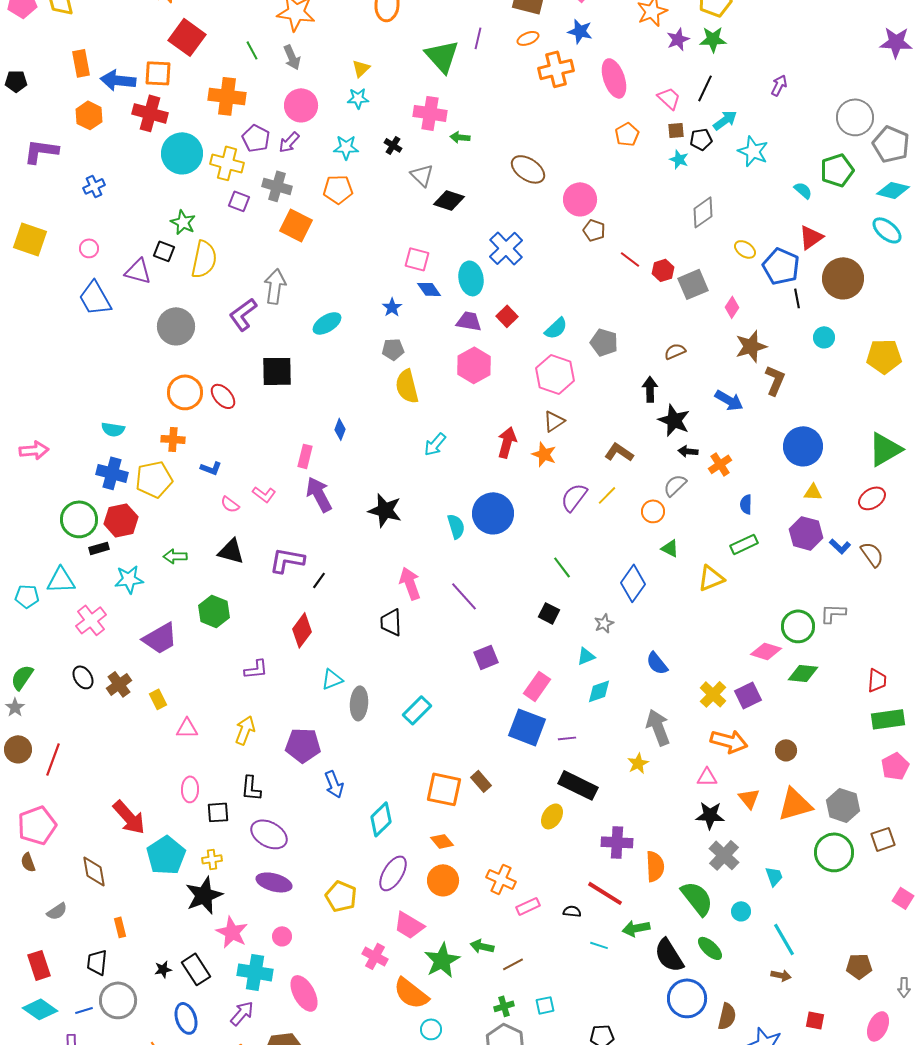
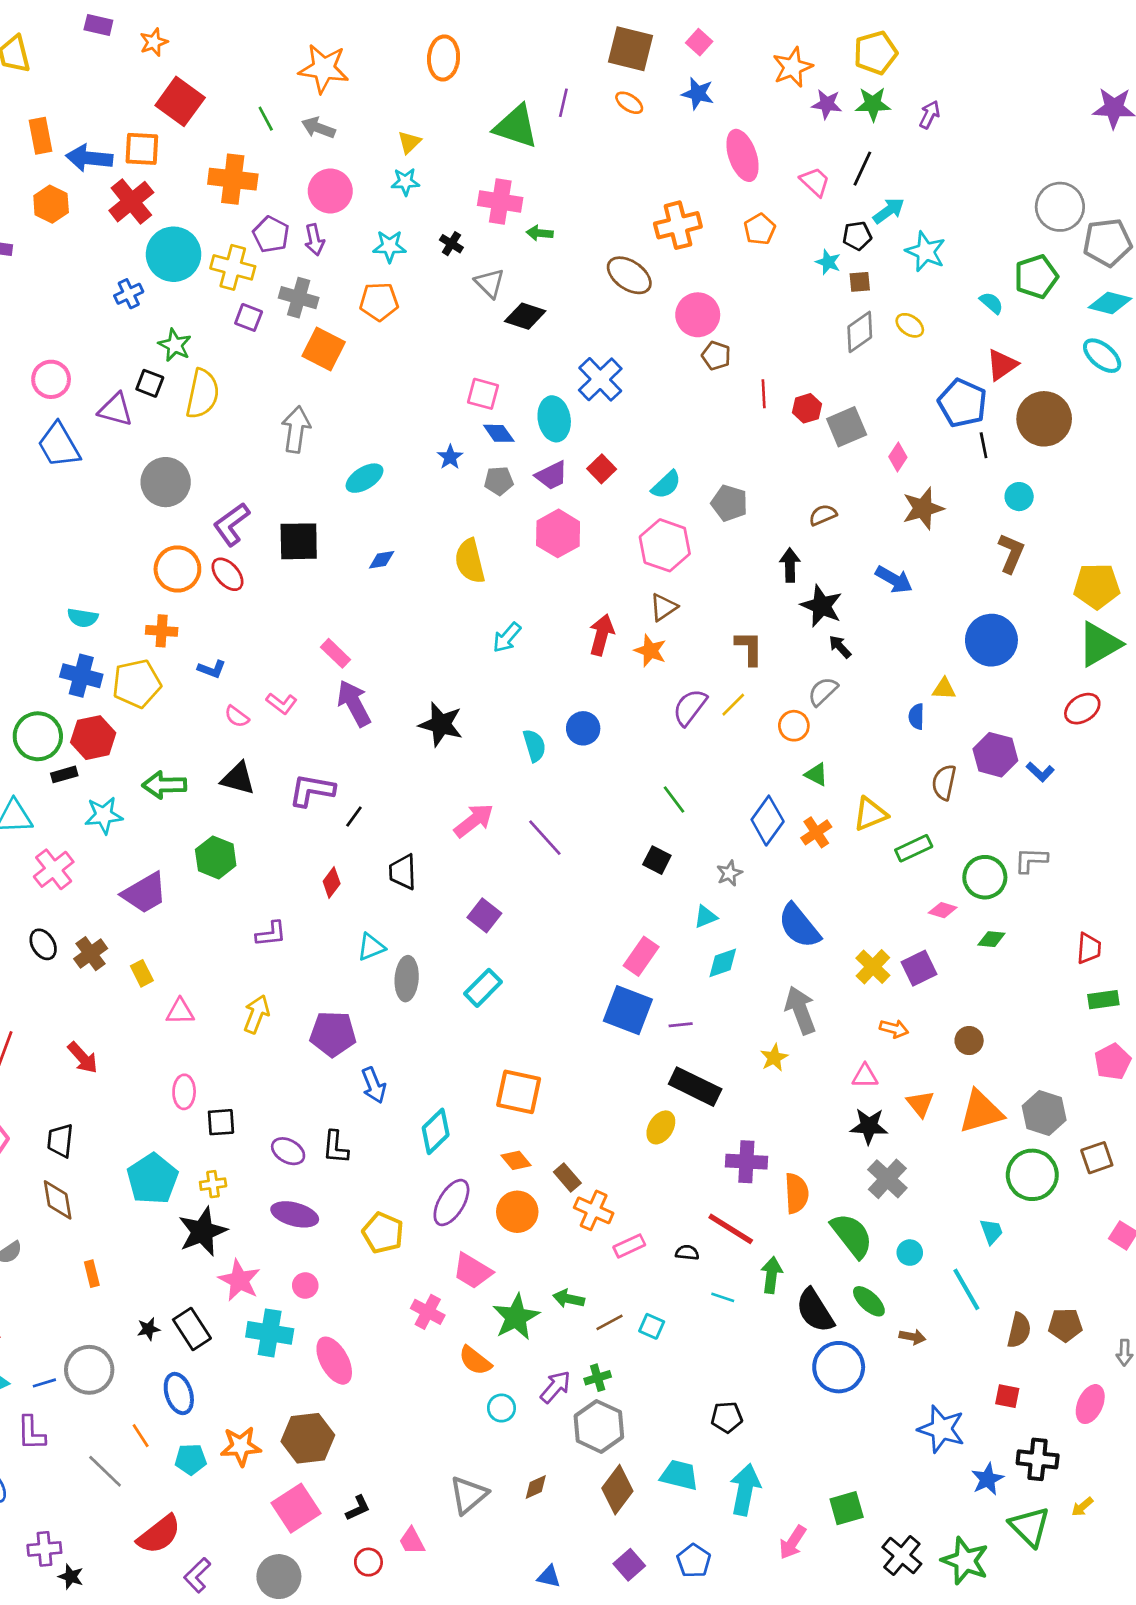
orange ellipse: (528, 38) -> (629, 103), turned 55
purple star: (678, 39) -> (827, 104), turned 30
green triangle: (442, 56) -> (516, 126), turned -30
gray arrow: (292, 57) -> (318, 128), turned 135
orange cross: (556, 69) -> (678, 225), moved
purple arrow: (779, 85) -> (930, 115), moved
red cross: (150, 113) -> (131, 202), turned 36
brown square: (676, 130) -> (860, 282), moved
purple arrow: (289, 142) -> (314, 240), turned -55
gray pentagon: (891, 144) -> (1107, 242), turned -30
blue cross: (94, 186) -> (129, 294), moved
pink circle: (89, 248) -> (51, 379), size x1.5
yellow ellipse: (745, 249) -> (910, 325), moved
red line: (630, 259) -> (764, 394), turned 50
purple L-shape: (243, 314) -> (231, 524), moved
purple trapezoid: (469, 321) -> (552, 475), turned 144
gray pentagon: (393, 349) -> (499, 481), moved
yellow pentagon: (884, 356) -> (1097, 586), moved
brown L-shape: (775, 380) -> (1011, 553), moved
blue diamond: (340, 429) -> (382, 560), moved, turned 60
black arrow: (688, 451) -> (840, 647), turned 42
brown L-shape: (619, 452) -> (749, 648), turned 56
pink rectangle: (305, 456) -> (336, 653), turned -60
orange cross: (720, 464) -> (816, 832), moved
yellow triangle: (813, 492) -> (944, 689), moved
blue circle: (493, 513) -> (583, 728), size x0.6
green rectangle: (744, 544) -> (914, 848), moved
brown semicircle: (872, 554) -> (944, 782), moved, turned -132
green arrow: (175, 556) -> (164, 785), size x1.4
pink arrow: (410, 583) -> (474, 821), turned 72
black trapezoid: (391, 622) -> (403, 872), moved
red diamond: (302, 630) -> (332, 882), size x0.7
pink diamond: (766, 651) -> (943, 910), size x0.7
purple square: (486, 657) -> (484, 915), moved, turned -30
blue semicircle: (657, 663) -> (799, 926), size x1.5
green diamond: (803, 673) -> (991, 939), size x0.7
green rectangle: (888, 719) -> (1103, 1000), size x0.7
orange arrow: (729, 741) -> (894, 1029), size x0.6
brown rectangle: (481, 781) -> (567, 1177), moved
black L-shape: (251, 788) -> (336, 1147), moved
red arrow: (129, 817) -> (83, 1058), moved, size x0.7
purple ellipse: (269, 834) -> (288, 1151), size x0.7
cyan trapezoid: (774, 876) -> (991, 1231), moved
green arrow: (636, 928) -> (771, 1275), turned 108
black trapezoid: (97, 962) -> (60, 1141), moved
brown arrow: (781, 975) -> (912, 1337), moved
orange semicircle: (411, 993) -> (475, 1361), size x0.7
cyan square: (545, 1005) -> (652, 1326), moved, turned 36
purple arrow: (242, 1013) -> (555, 1387), moved
brown semicircle: (727, 1016) -> (1019, 1330), moved

